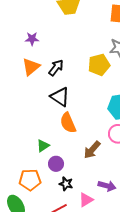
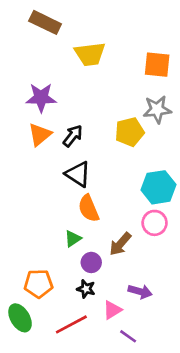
purple star: (32, 39) -> (41, 98), size x1.6
green triangle: (43, 146) -> (73, 239), moved
purple circle: (56, 164) -> (91, 262), moved

